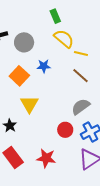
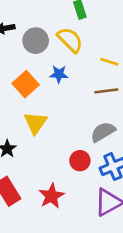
yellow semicircle: (64, 39) -> (70, 40), moved
brown line: (80, 76) -> (106, 91), turned -54
red star: (46, 158) -> (51, 196), turned 30

